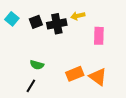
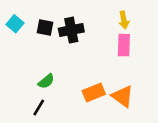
yellow arrow: (78, 16) -> (124, 20), moved, turned -88
black square: (36, 22) -> (45, 28), turned 32
green semicircle: (37, 65) -> (46, 81), turned -56

